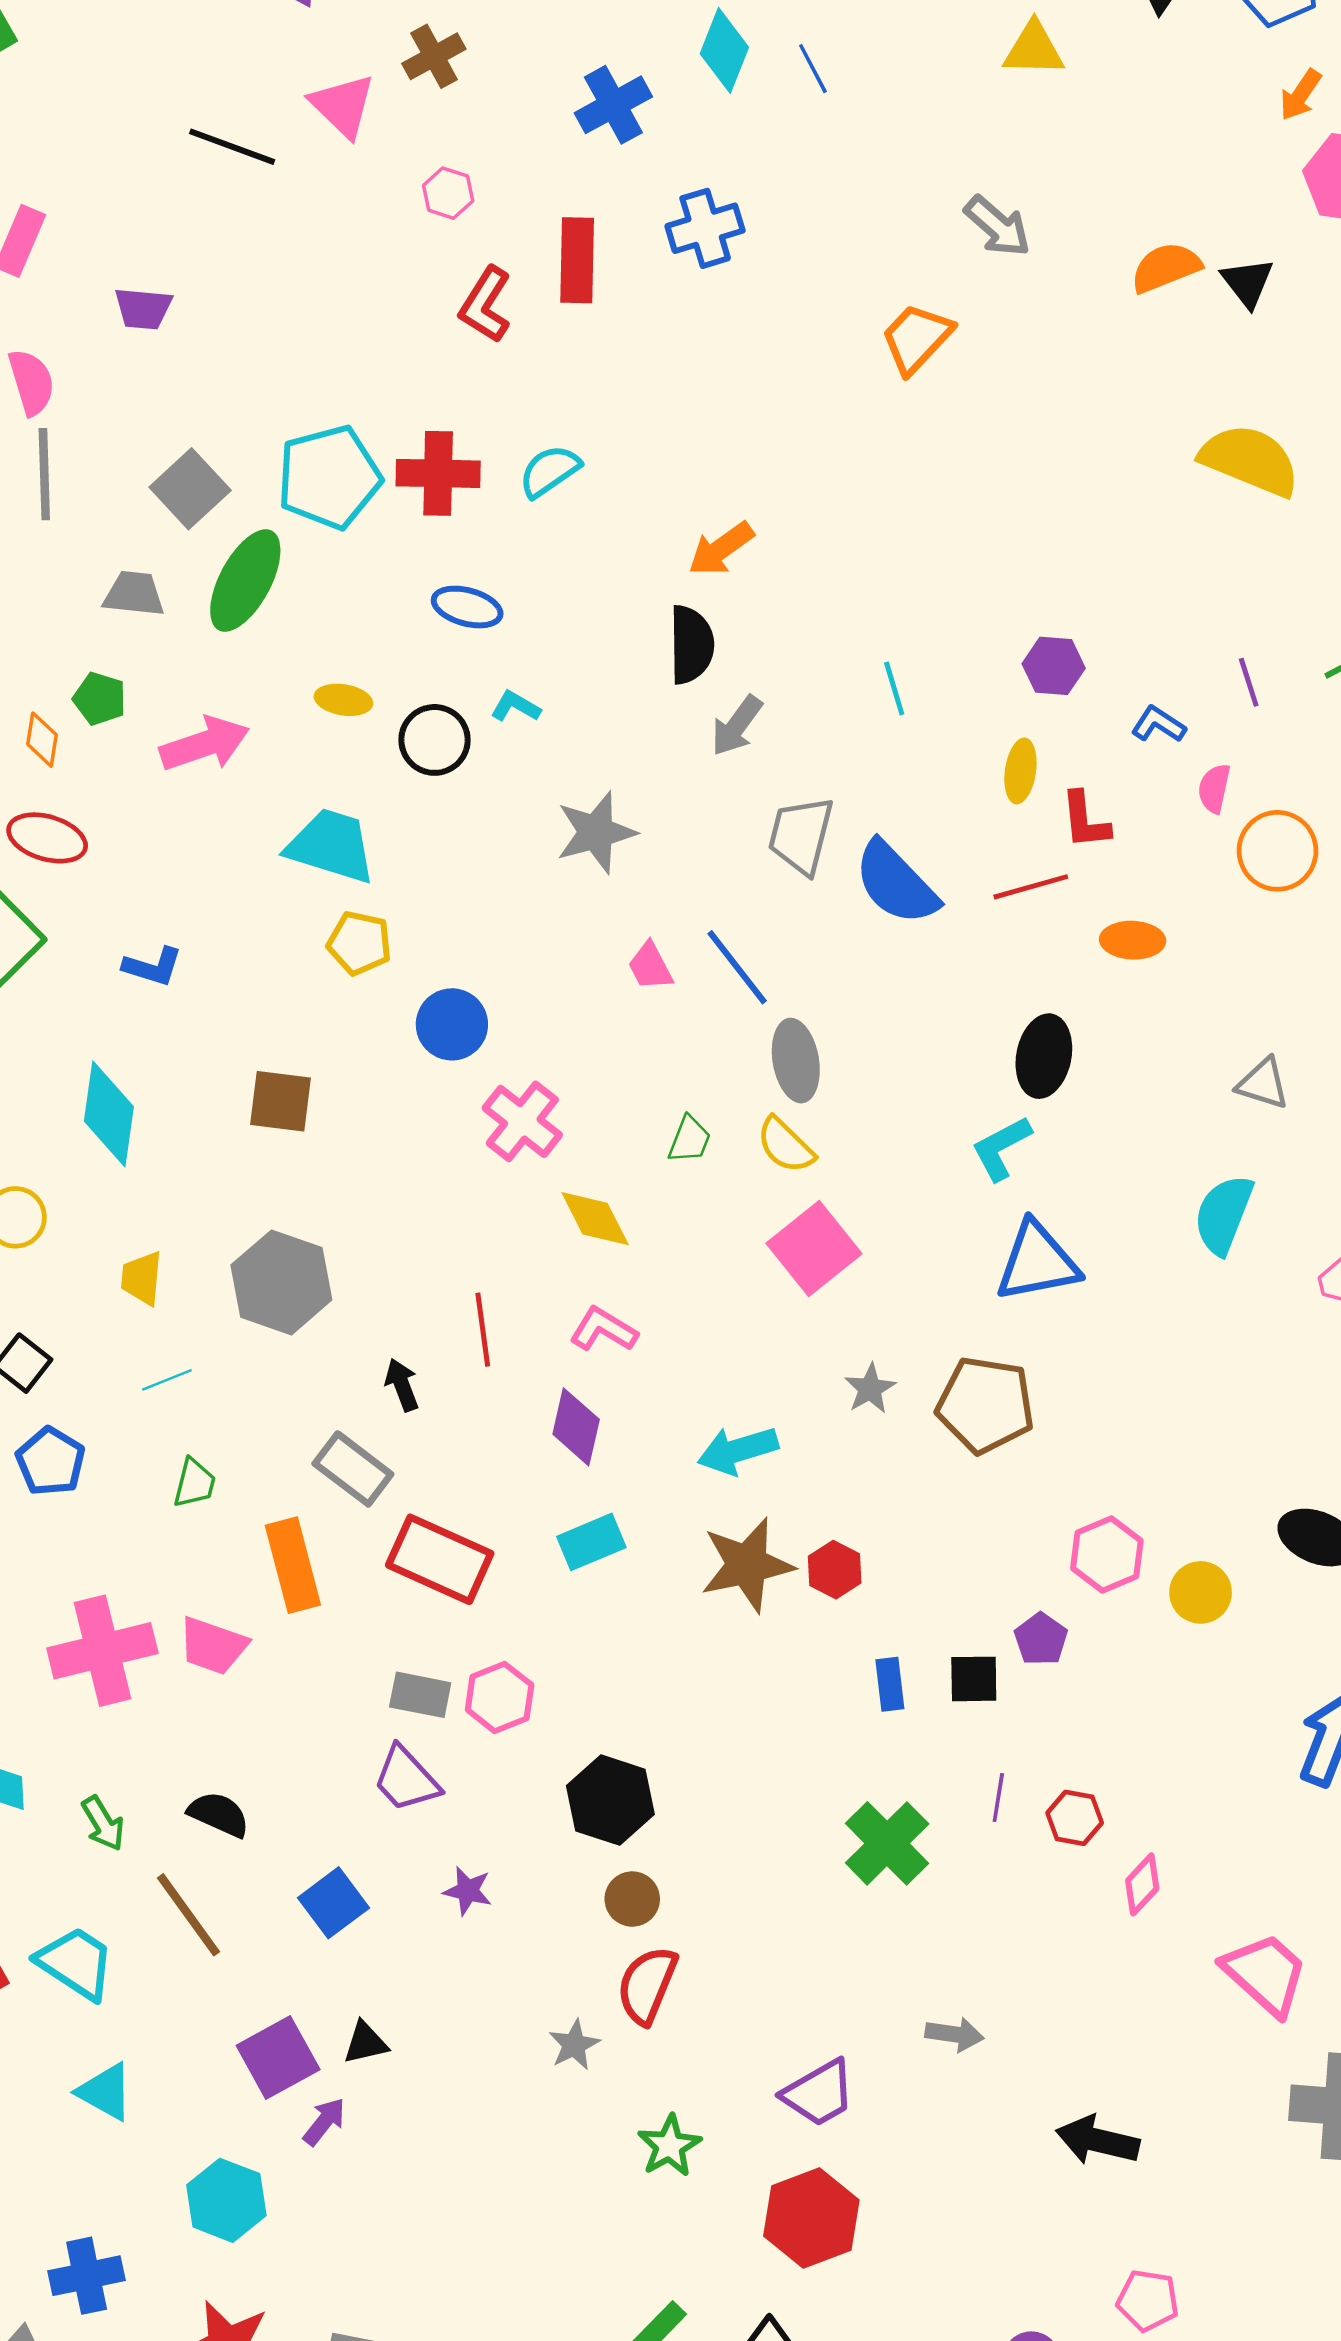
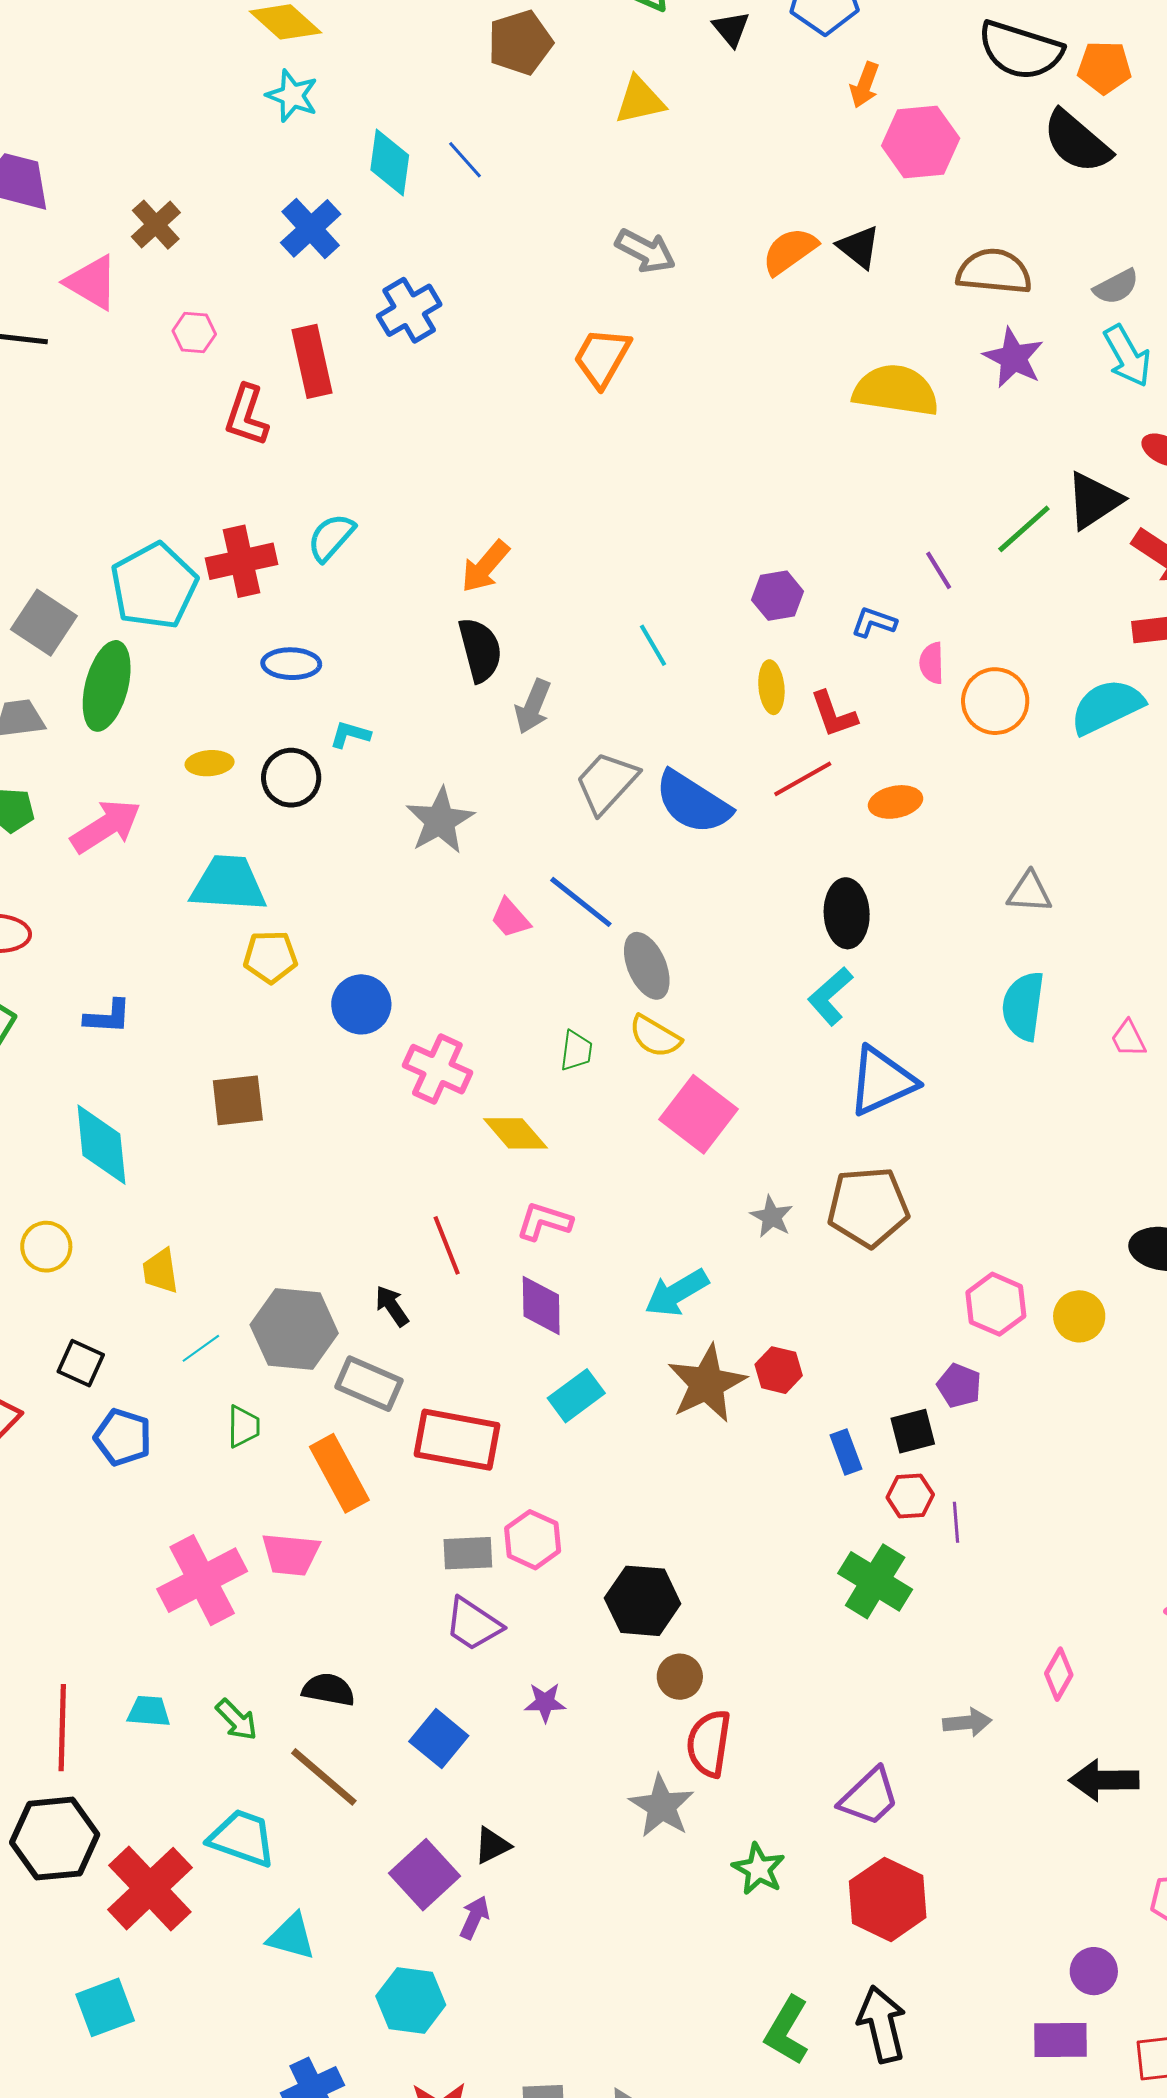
gray trapezoid: (801, 835) -> (606, 783), turned 42
gray hexagon: (281, 1282) -> (294, 1329), moved
red hexagon: (1075, 1818) -> (910, 1496), moved
pink diamond: (1142, 1884) -> (1059, 1674), moved
gray star: (574, 2045) -> (662, 1806), size x1.5

